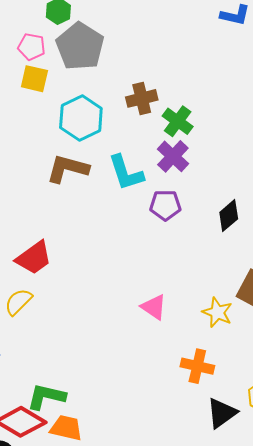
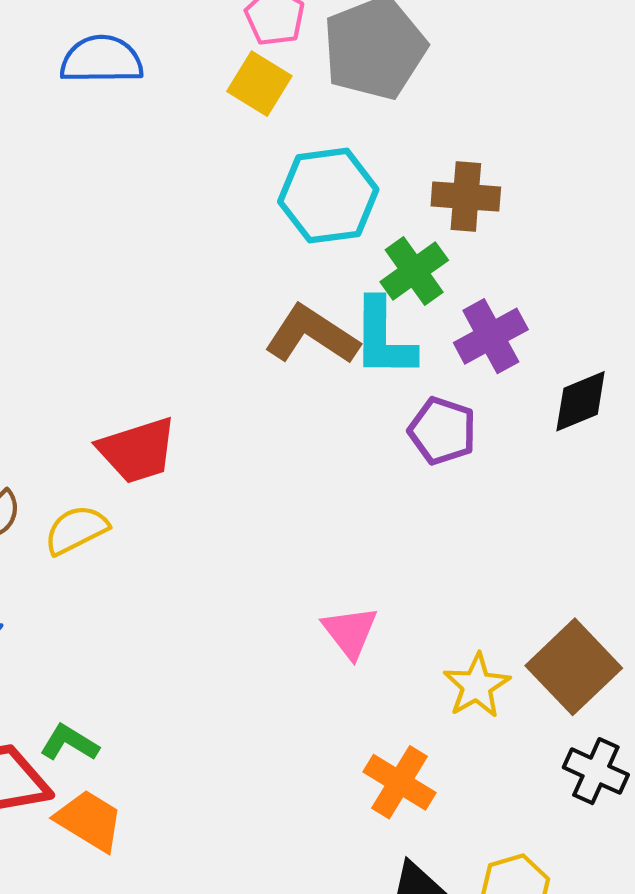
green cross: (178, 121) -> (414, 271), moved
brown L-shape: (68, 169) -> (312, 335), moved
black diamond: (229, 216) -> (581, 401), moved
green L-shape: (46, 397) -> (69, 743), size x0.7

